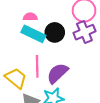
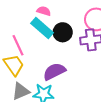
pink line: (37, 66) -> (18, 45), moved, turned -40

